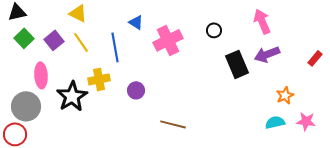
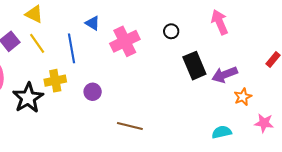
purple arrow: (267, 54) -> (225, 75), moved
cyan semicircle: (275, 122) -> (222, 132), moved

